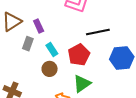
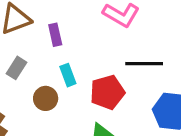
gray rectangle: (28, 44) -> (17, 68), moved
brown circle: (50, 69) -> (46, 98), moved

